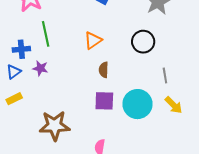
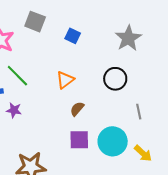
green line: (46, 34) -> (17, 76), turned -30
brown semicircle: (104, 70) -> (77, 109), turned 42
yellow arrow: (174, 105) -> (143, 153), moved

